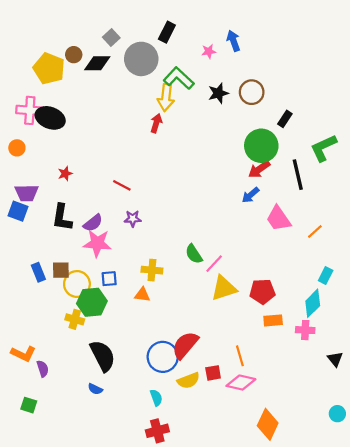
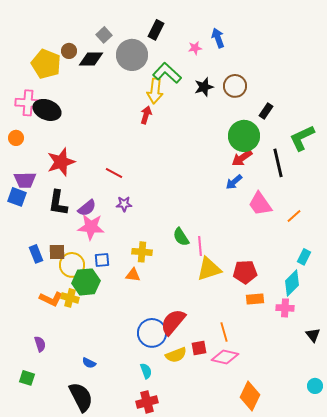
red star: (65, 174) -> (61, 162), size x2.0
pink line: (214, 264) -> (200, 246), turned -48
orange L-shape: (23, 354) -> (51, 299), moved
black semicircle: (103, 356) -> (81, 397), moved

